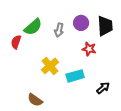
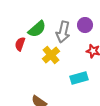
gray arrow: (59, 30) -> (63, 32), size x1.5
yellow cross: (50, 66) -> (51, 55), moved

